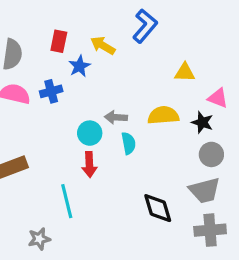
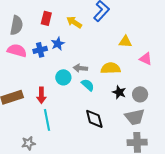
blue star: (79, 66) -> (58, 44), moved
black star: (202, 122) -> (119, 92), moved
cyan semicircle: (128, 143) -> (88, 85), turned -40
red arrow: (89, 165) -> (41, 95), moved
black diamond: (158, 208) -> (94, 119), moved

